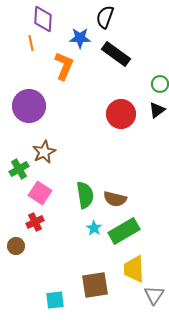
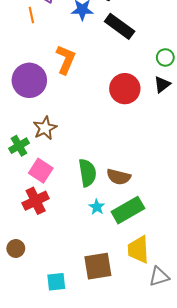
orange L-shape: (64, 66) -> (66, 60), moved
red cross: (35, 222) -> (36, 201), size x1.4
brown circle: (16, 246) -> (16, 248), moved
gray triangle: (154, 295) -> (159, 277), turned 40

